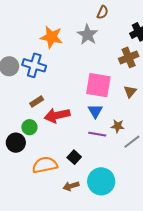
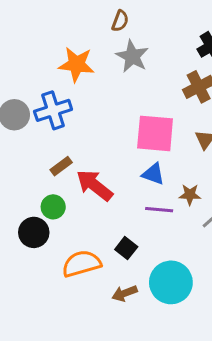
brown semicircle: (103, 12) -> (120, 21), moved
blue cross: (34, 65) -> (53, 110), turned -30
blue triangle: (95, 111) -> (153, 174), turned -35
red arrow: (57, 115) -> (94, 185), turned 55

